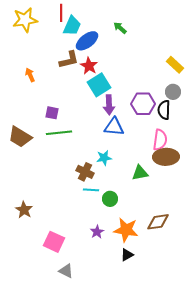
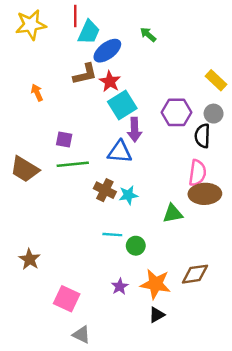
purple hexagon: (143, 104) -> (176, 112), moved
blue triangle: (114, 127) -> (120, 152), moved
brown cross: (85, 172) -> (105, 190), moved

